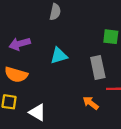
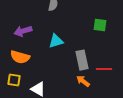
gray rectangle: (98, 67) -> (82, 60), moved

